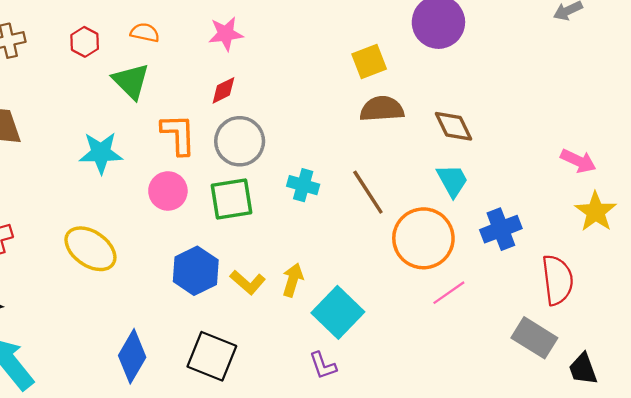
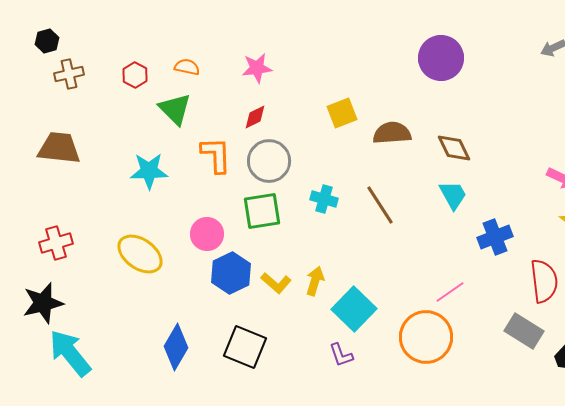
yellow square: (369, 61) -> (342, 113), moved
pink circle: (168, 191) -> (207, 234), moved
orange circle: (423, 238) -> (426, 337), moved

